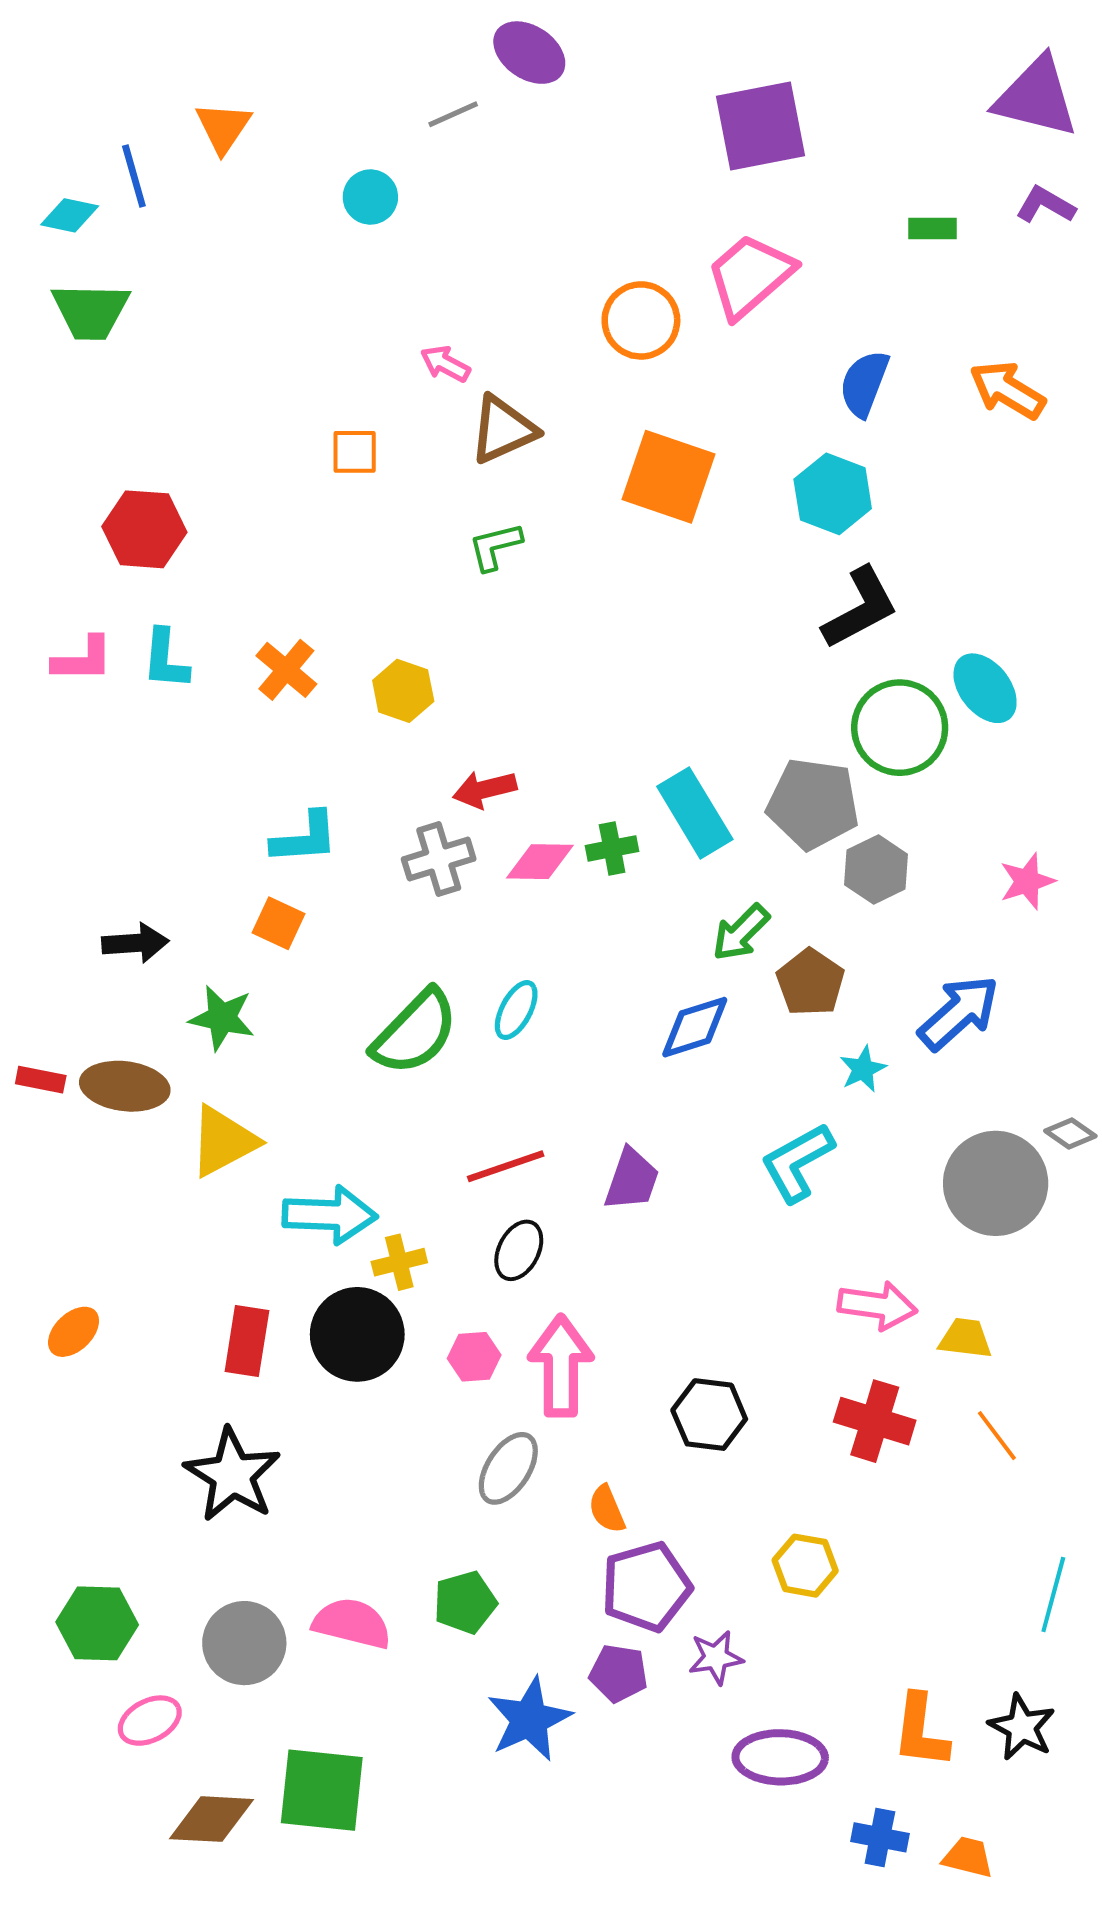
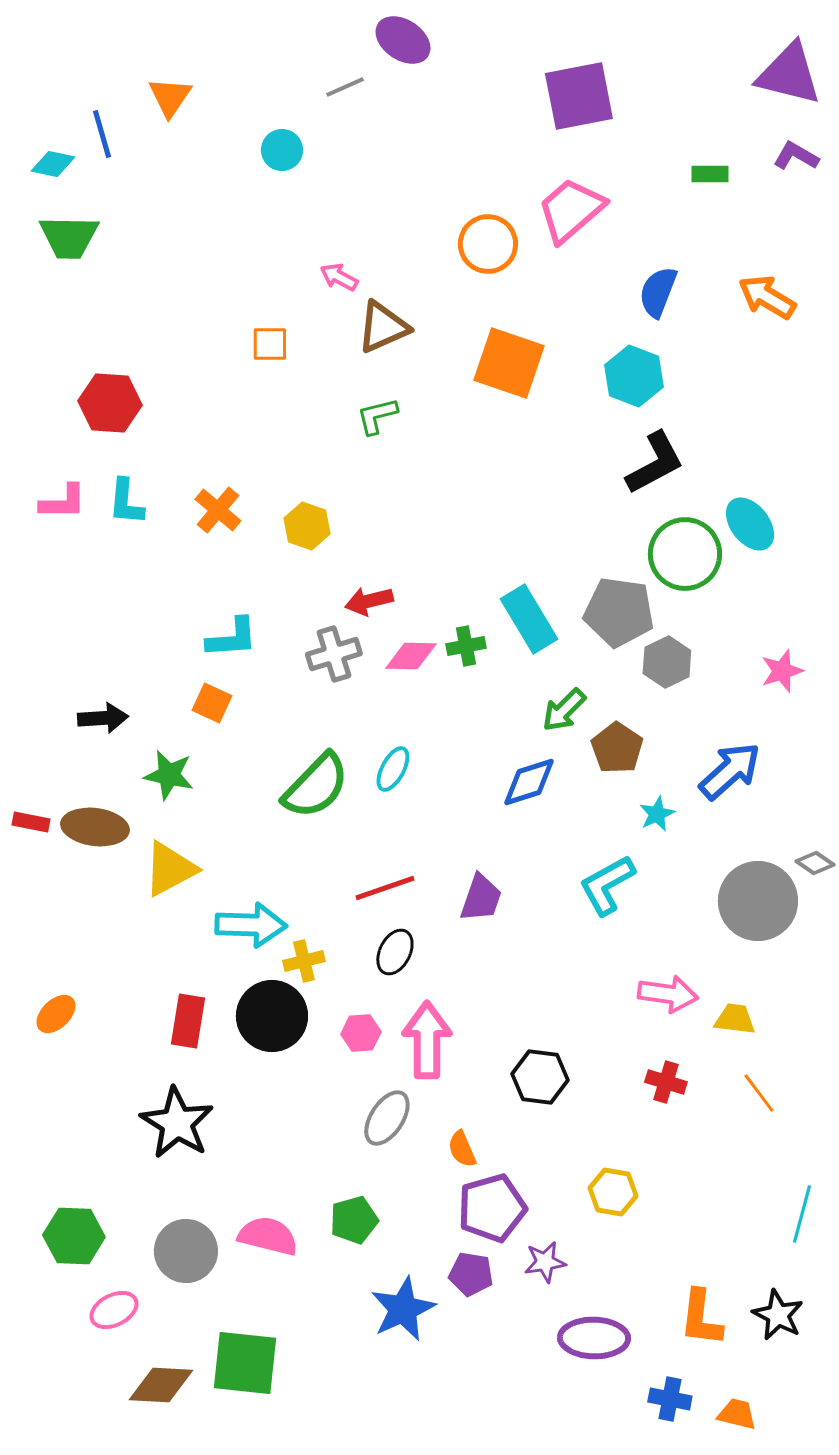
red cross: (875, 1421) -> (666, 1082), size x0.7

